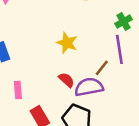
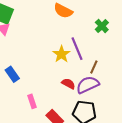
yellow star: (67, 43) -> (61, 54), turned 30
purple line: (119, 49) -> (77, 49), moved

